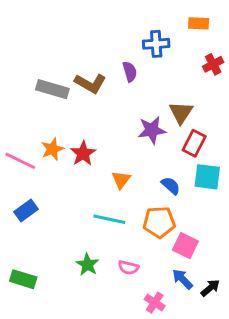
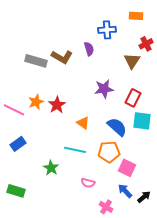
brown triangle: (181, 113) -> (132, 61), moved
orange triangle: (121, 180) -> (83, 123), turned -32
blue semicircle: (171, 186) -> (117, 127), size x1.5
green star: (87, 265) -> (51, 168), moved

